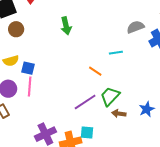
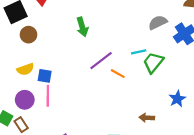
green trapezoid: (110, 96) -> (153, 63), moved
purple line: (85, 102) -> (101, 61), moved
blue star: (147, 109) -> (177, 99), moved

